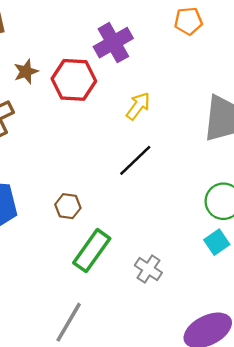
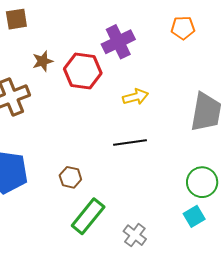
yellow arrow: (138, 106) -> (136, 97), turned 35
black line: (135, 160) -> (130, 142), turned 32

